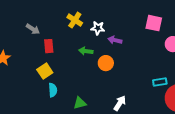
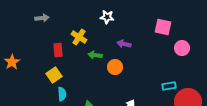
yellow cross: (75, 20) -> (79, 37), moved
white star: (98, 28) -> (107, 17), moved
gray arrow: (33, 29) -> (42, 18), moved, turned -40

